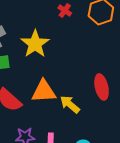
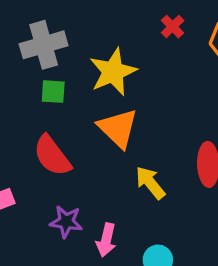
orange triangle: (44, 91) -> (118, 128), moved, turned 36

